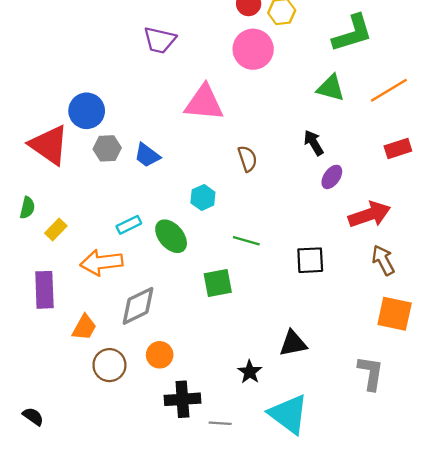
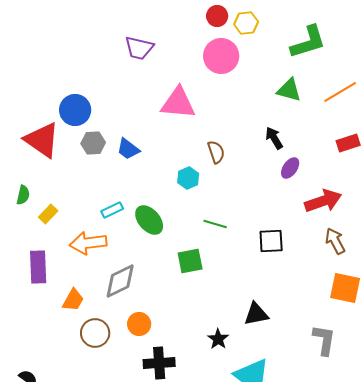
cyan hexagon: (203, 197) -> (188, 178), moved

